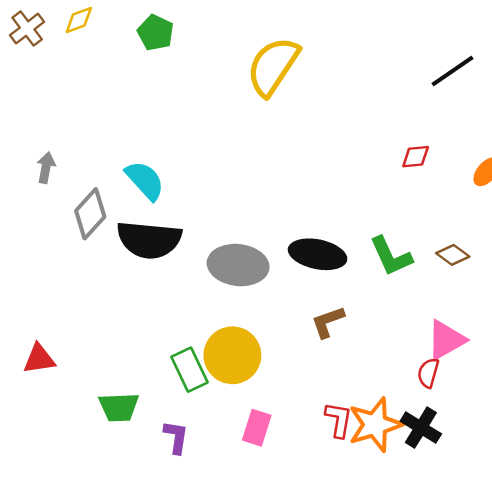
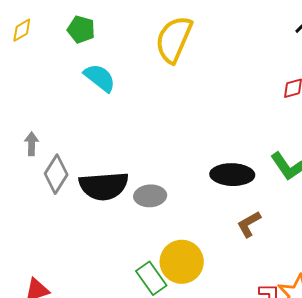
gray arrow: (46, 168) -> (32, 144), moved
cyan semicircle: (145, 180) -> (100, 78), moved
gray ellipse: (238, 265) -> (150, 196), moved, size x0.7

